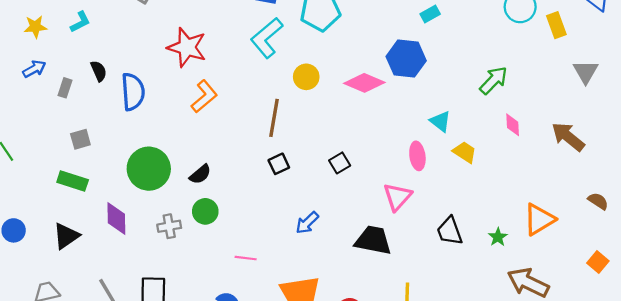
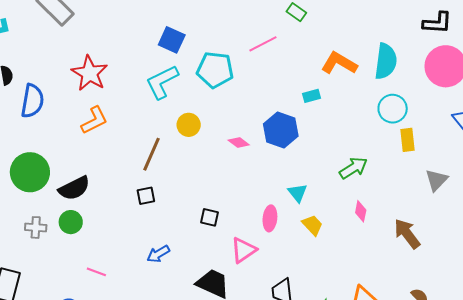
yellow rectangle: (556, 25) -> (408, 140), moved
pink diamond: (364, 83) -> (239, 143), size x0.6
black square: (340, 163) -> (210, 217), moved, turned 30
black semicircle: (200, 174) -> (74, 188), size x1.5

